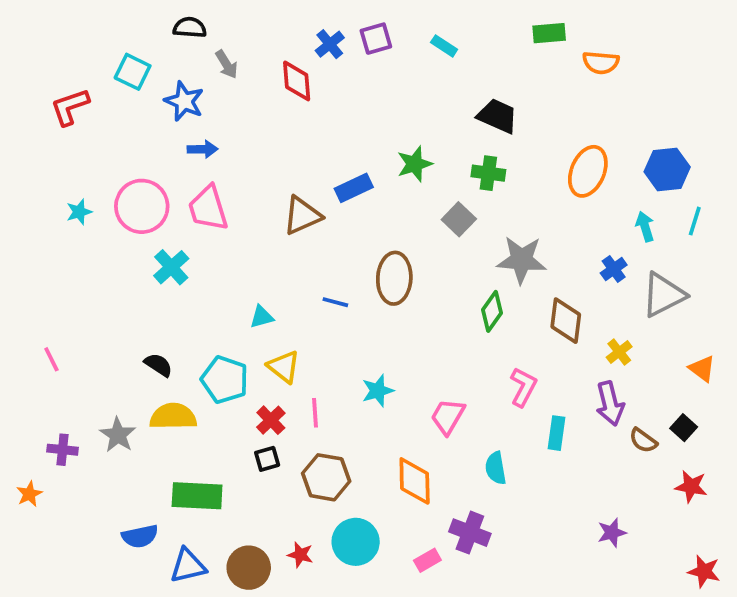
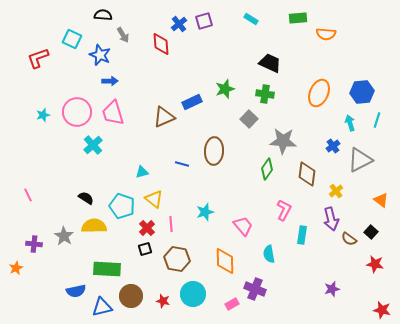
cyan rectangle: (444, 46) -> (251, 19), moved
pink trapezoid: (448, 416) -> (243, 226), turned 110
brown circle: (249, 568) -> (131, 296), moved

